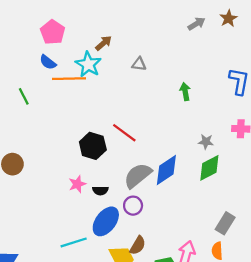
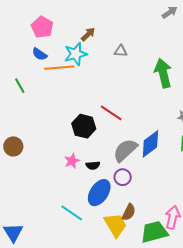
cyan star: (88, 64) -> (76, 54), turned 30
green arrow: (185, 92) -> (163, 73), size x1.8
cyan line: (74, 242) -> (72, 213), turned 55

